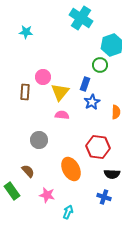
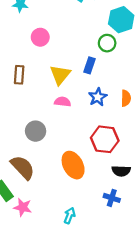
pink circle: (43, 77) -> (40, 37), moved
blue star: (92, 102) -> (98, 97), moved
brown semicircle: (28, 171) -> (23, 167), size x1.6
pink star: (47, 195) -> (23, 207), moved

